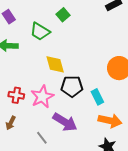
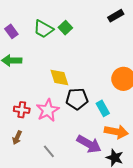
green trapezoid: (40, 31) -> (43, 29), moved
purple arrow: (65, 122) -> (89, 144), moved

